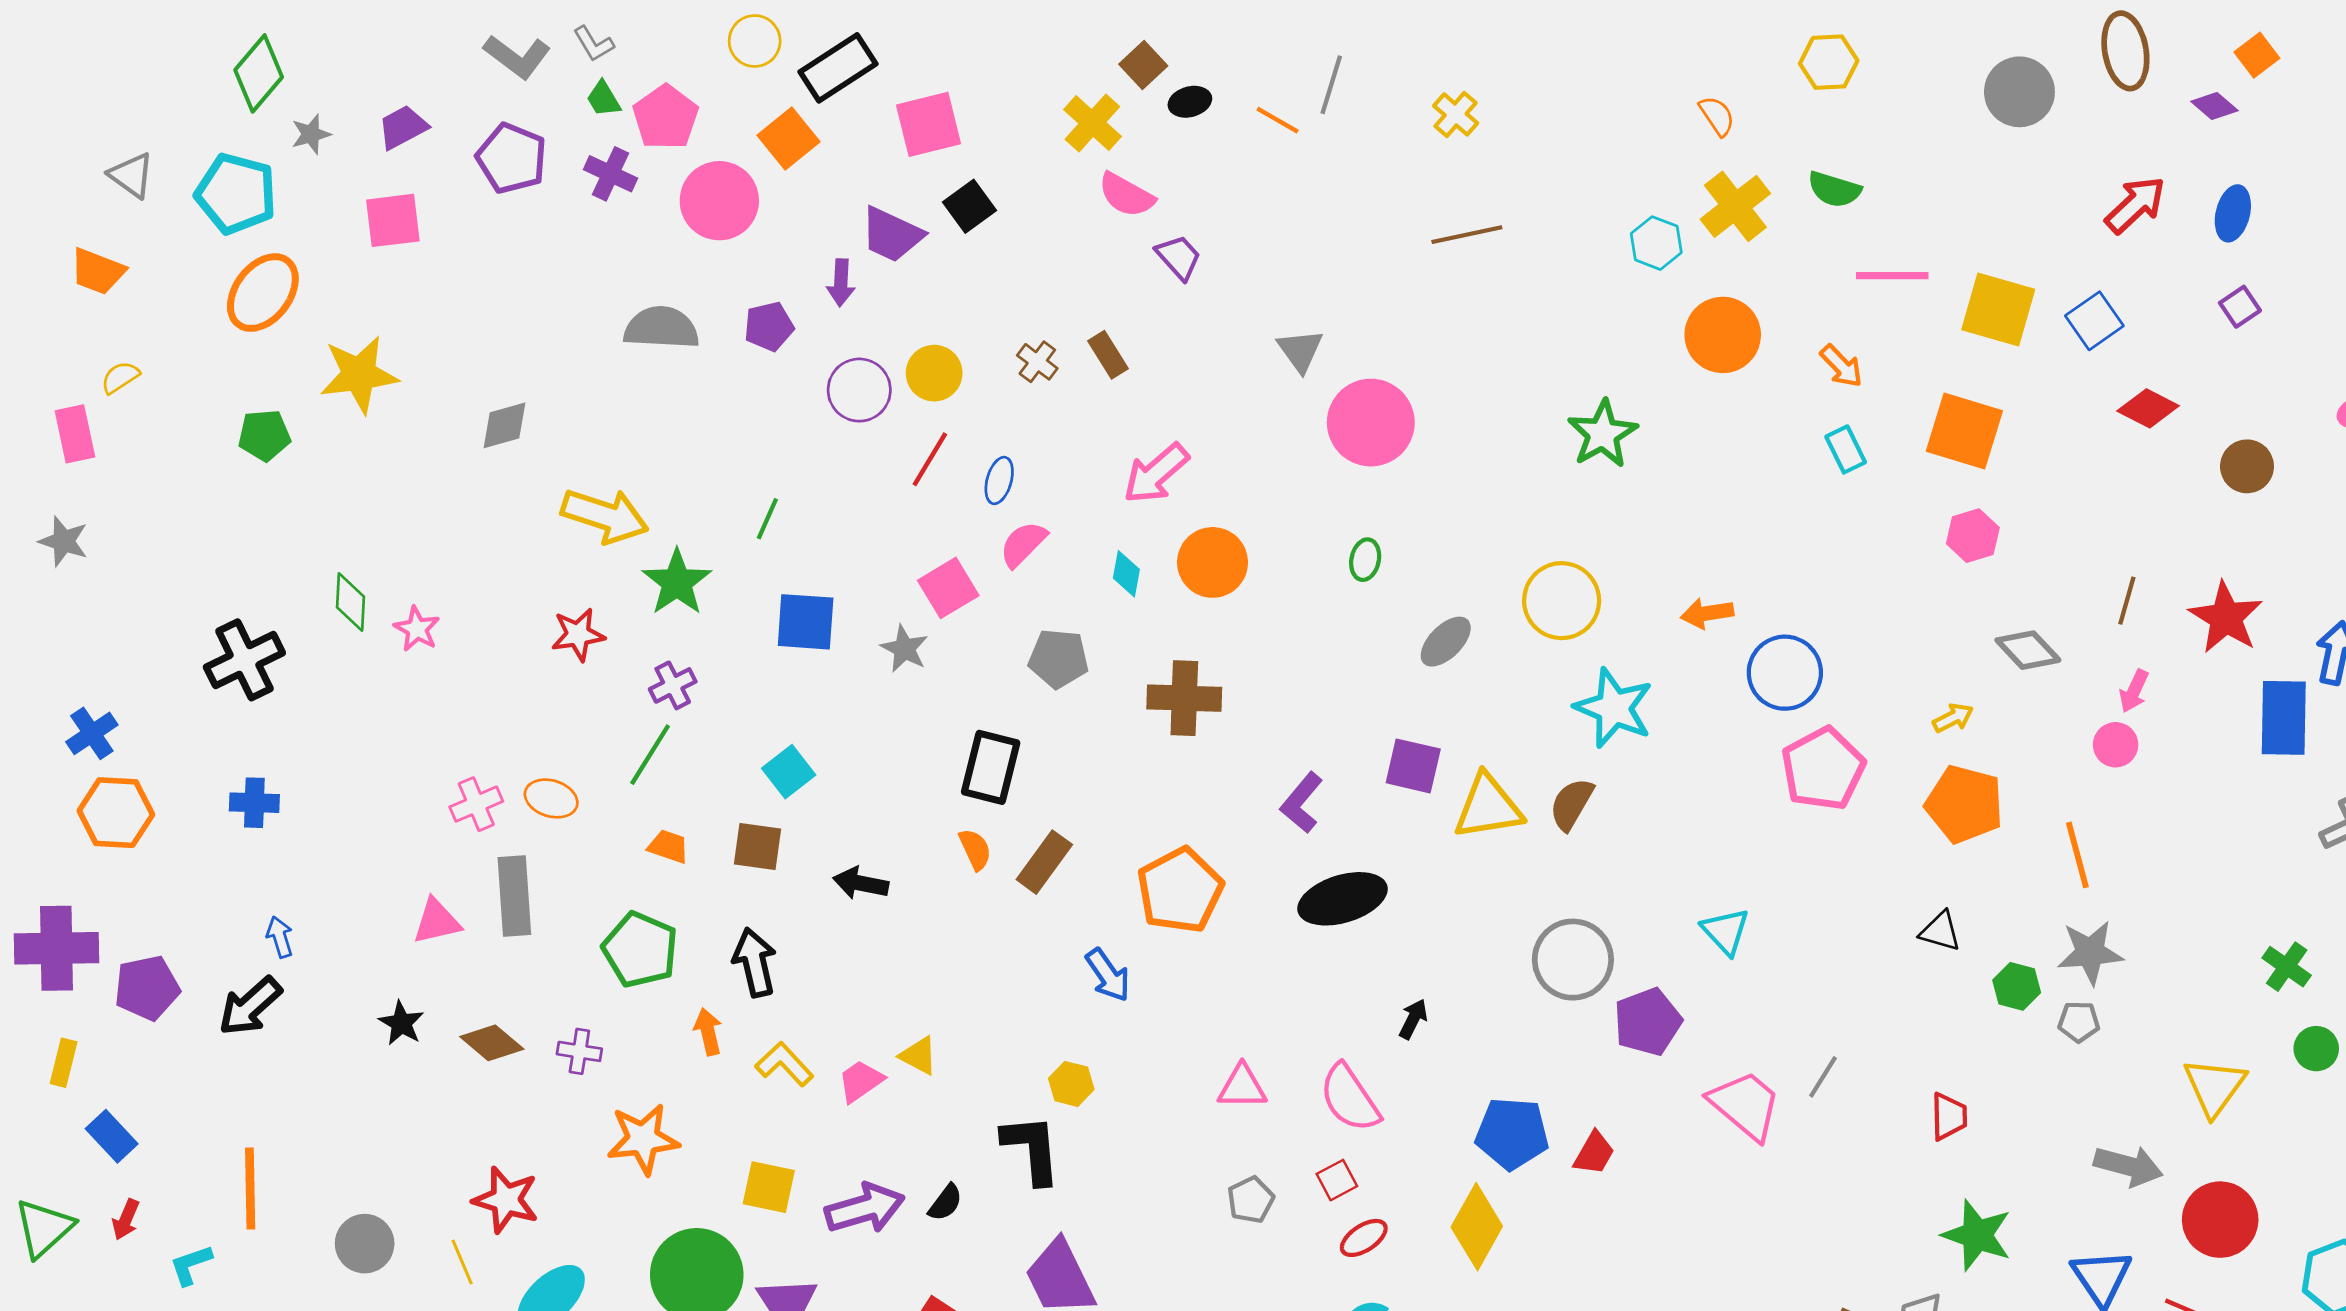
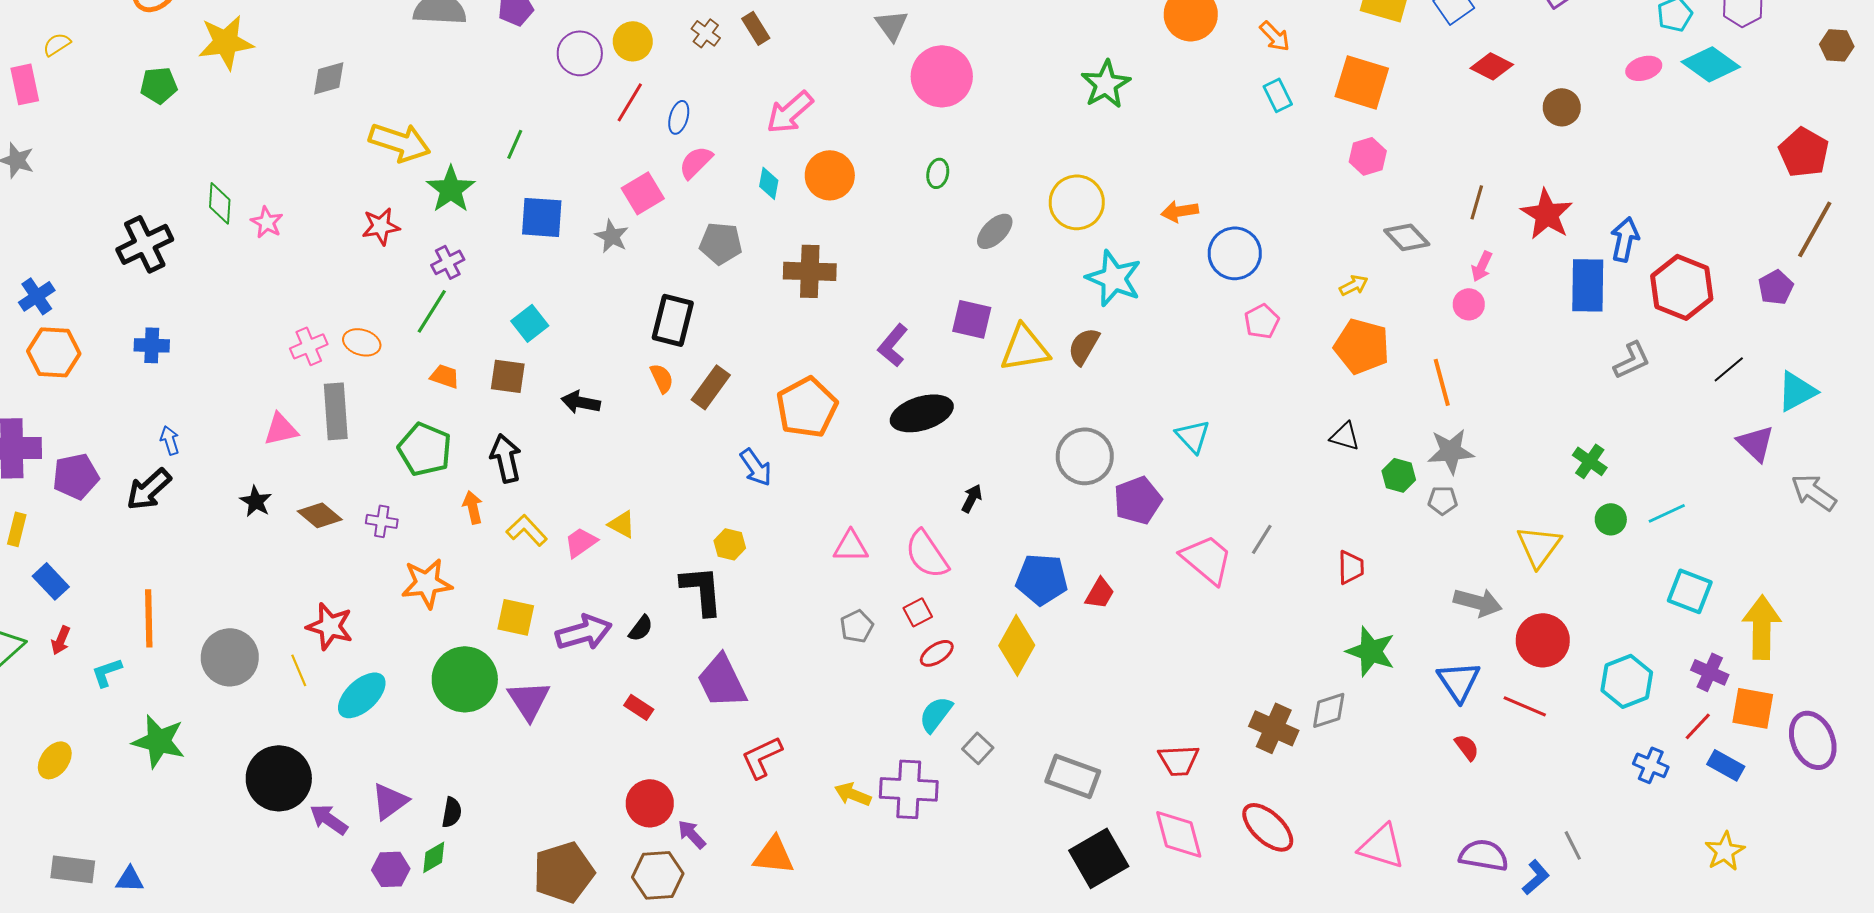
pink pentagon: (1823, 769) -> (1262, 321), size x0.6
gray circle: (365, 1244) -> (230, 657), size x1.4

